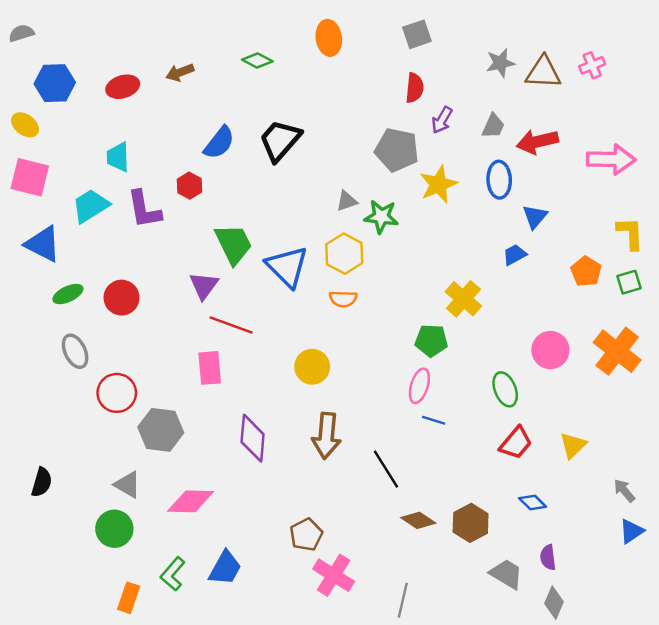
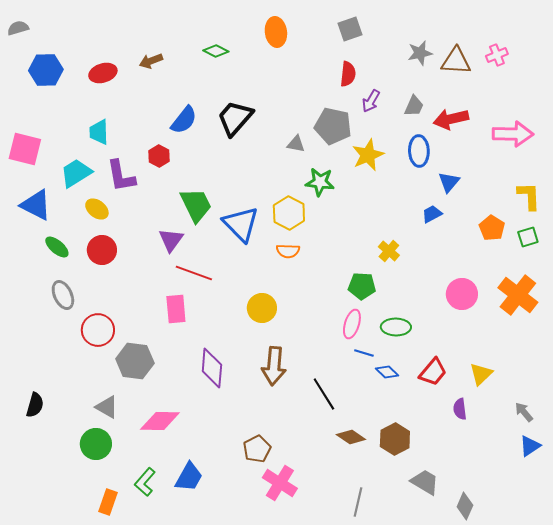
yellow ellipse: (25, 125) -> (97, 209), moved
gray triangle: (347, 201) -> (296, 144), moved, turned 30
green ellipse: (68, 294) -> (57, 247), turned 65
yellow cross: (463, 299) -> (389, 251), size x0.7
green ellipse: (505, 389) -> (396, 327), moved, turned -68
blue diamond: (533, 503) -> (387, 372), moved
purple semicircle: (548, 557) -> (460, 409), moved
gray line: (403, 600) -> (358, 502), moved

